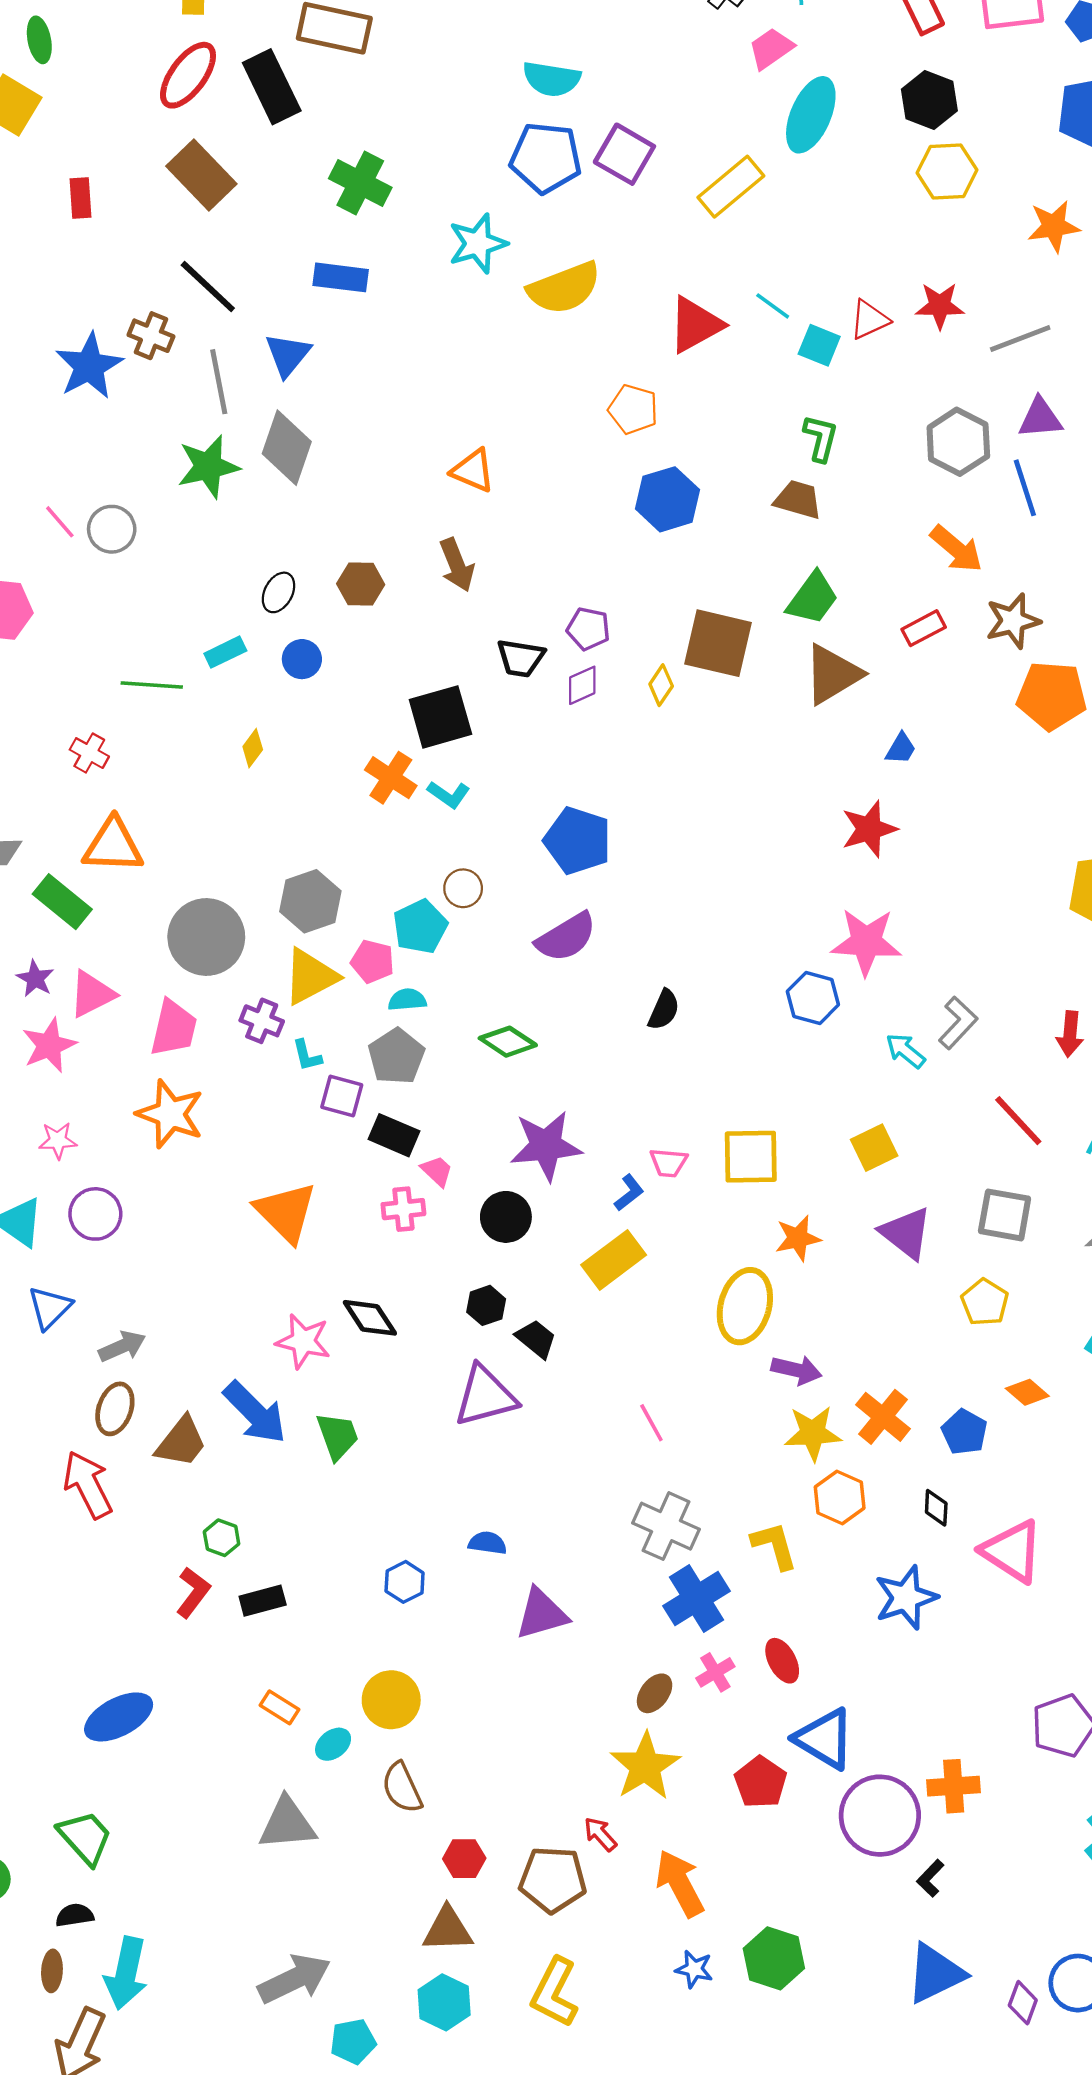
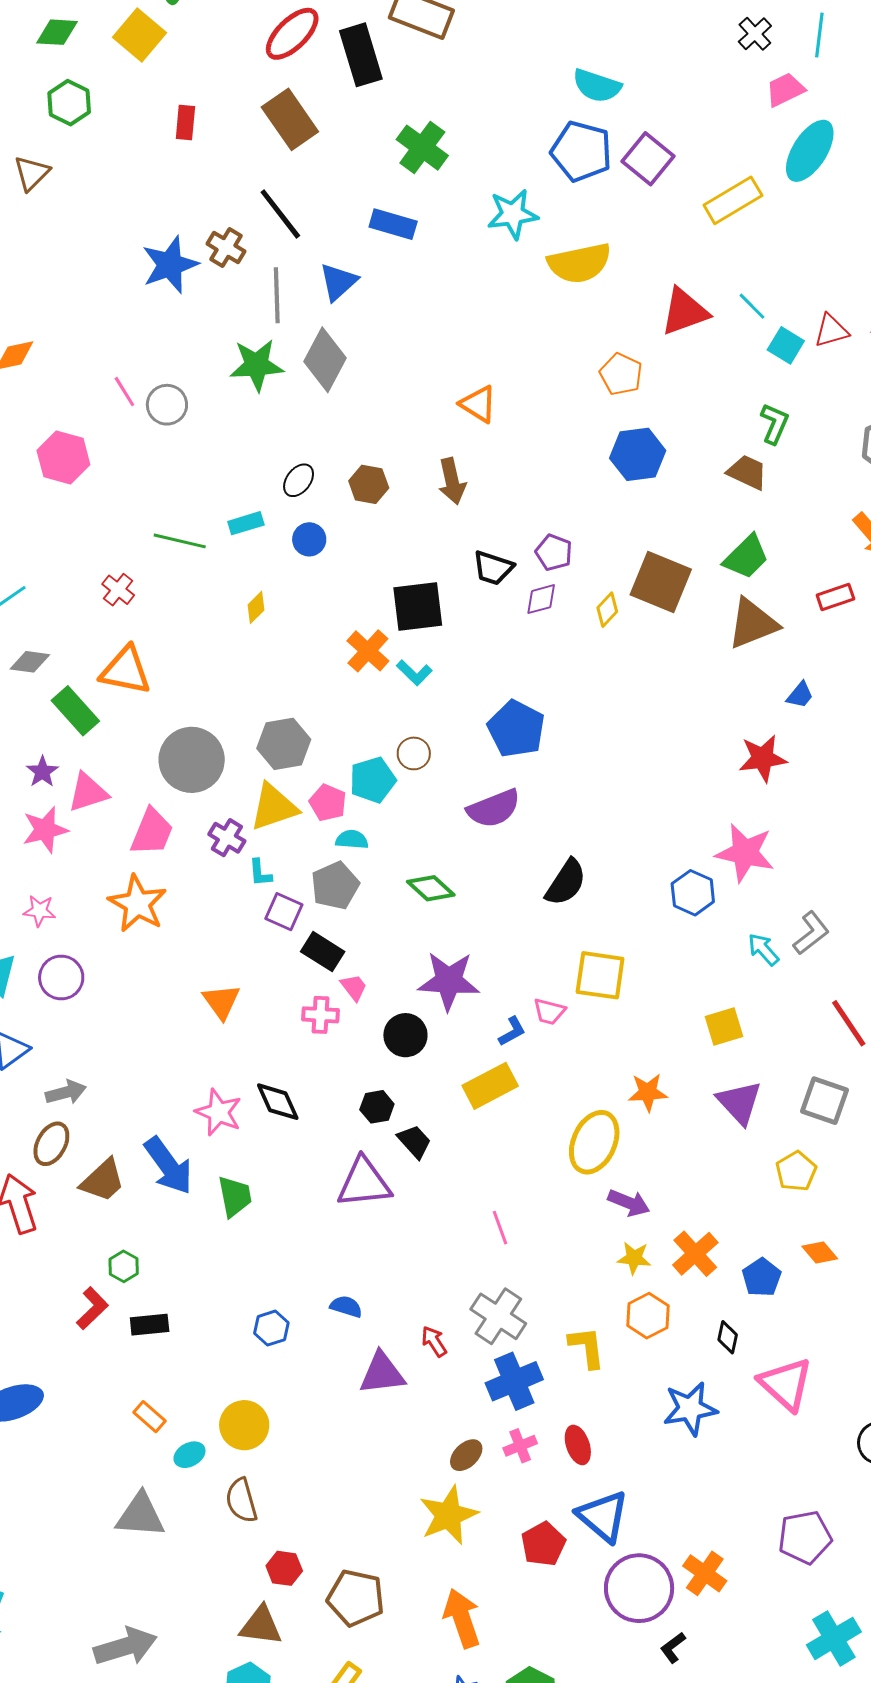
black semicircle: (664, 1010) -> (566, 883), size x1.4
yellow square: (751, 1157) -> (600, 975), moved
orange triangle: (286, 1212) -> (221, 1002), size x0.7
yellow star: (813, 1433) -> (634, 1258), size x0.7
orange cross: (954, 1786) -> (705, 1573), turned 30
red arrow: (600, 1834) -> (434, 1341), moved

